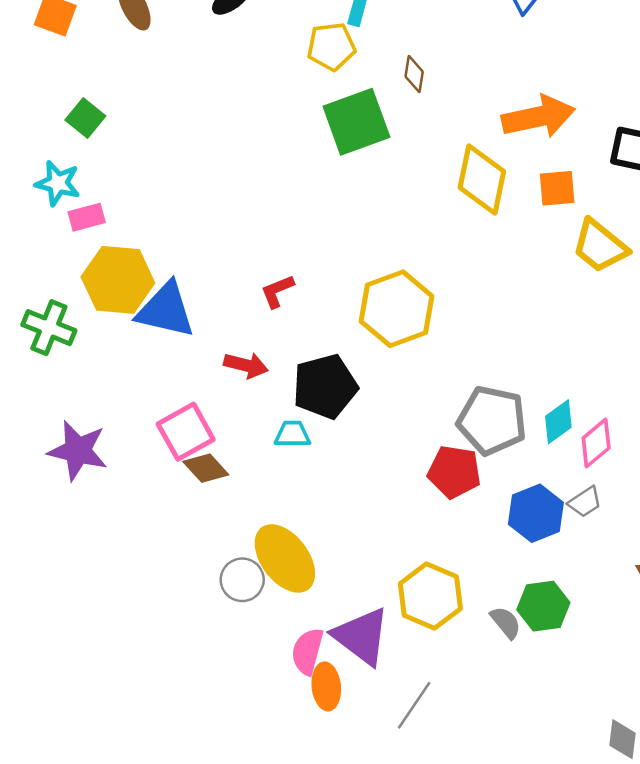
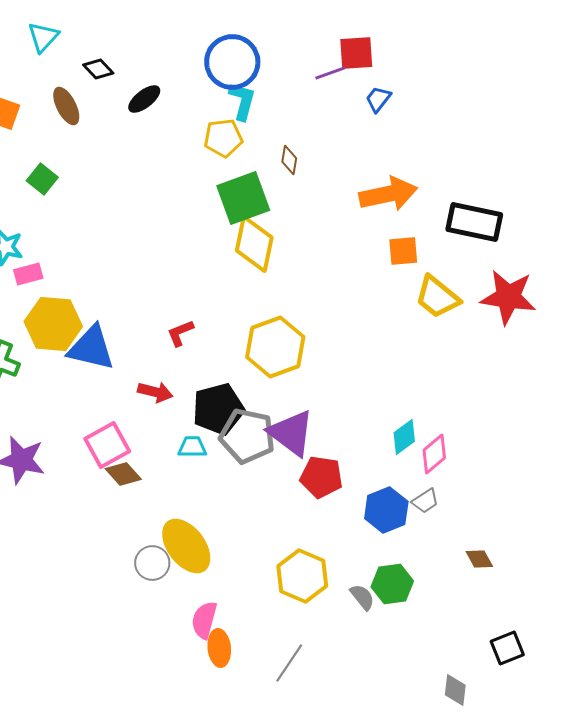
green square: (85, 118) -> (42, 179), moved
yellow diamond: (482, 179) -> (254, 244), moved
gray pentagon: (492, 420) -> (247, 436), moved
purple triangle: (361, 636) -> (291, 433), moved

